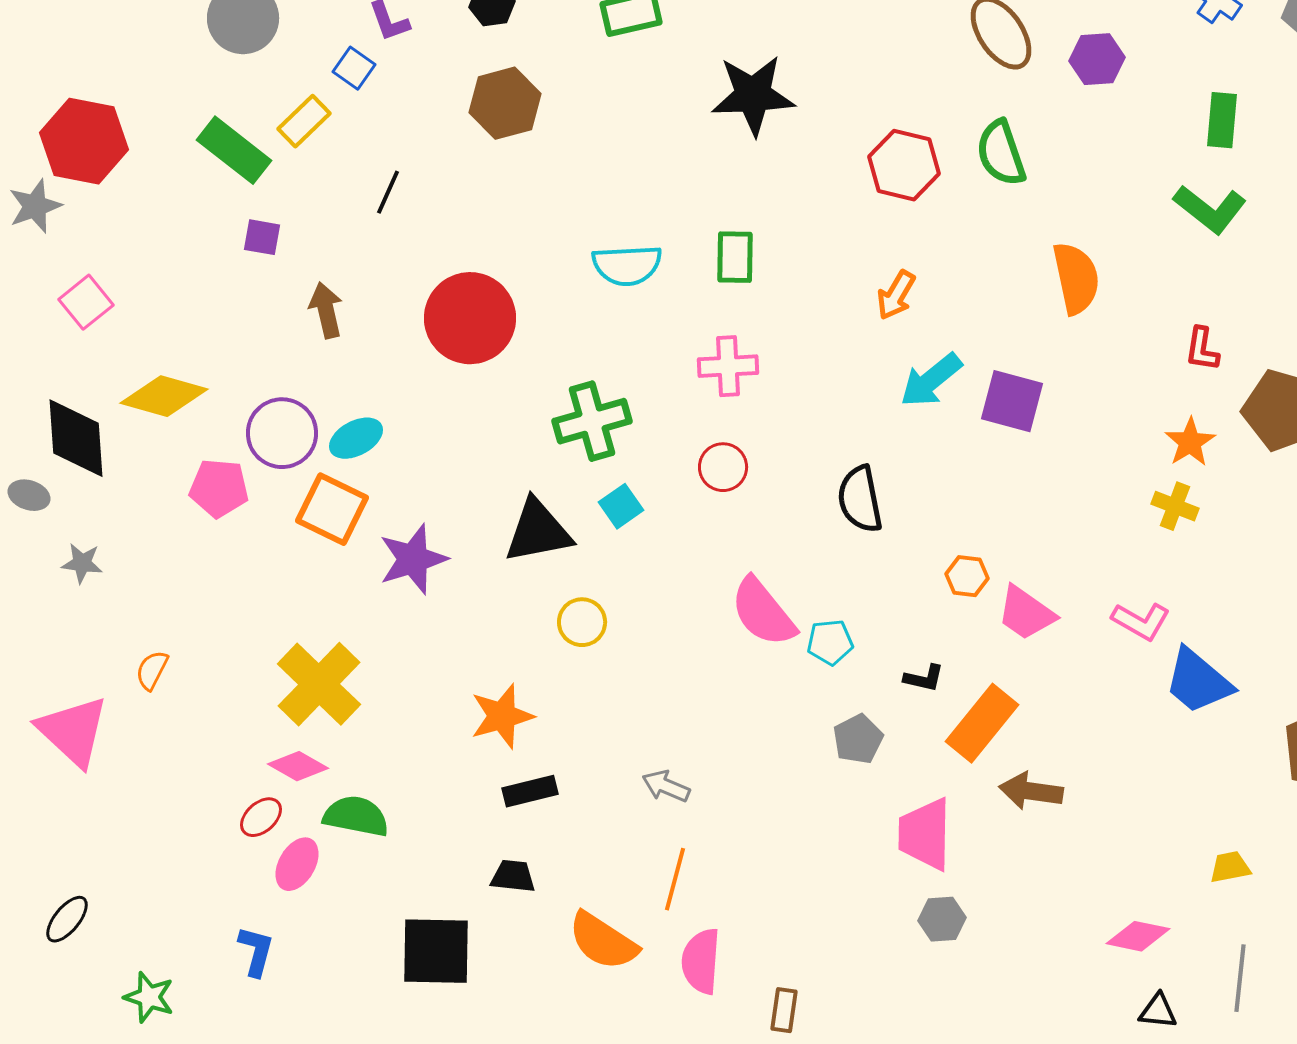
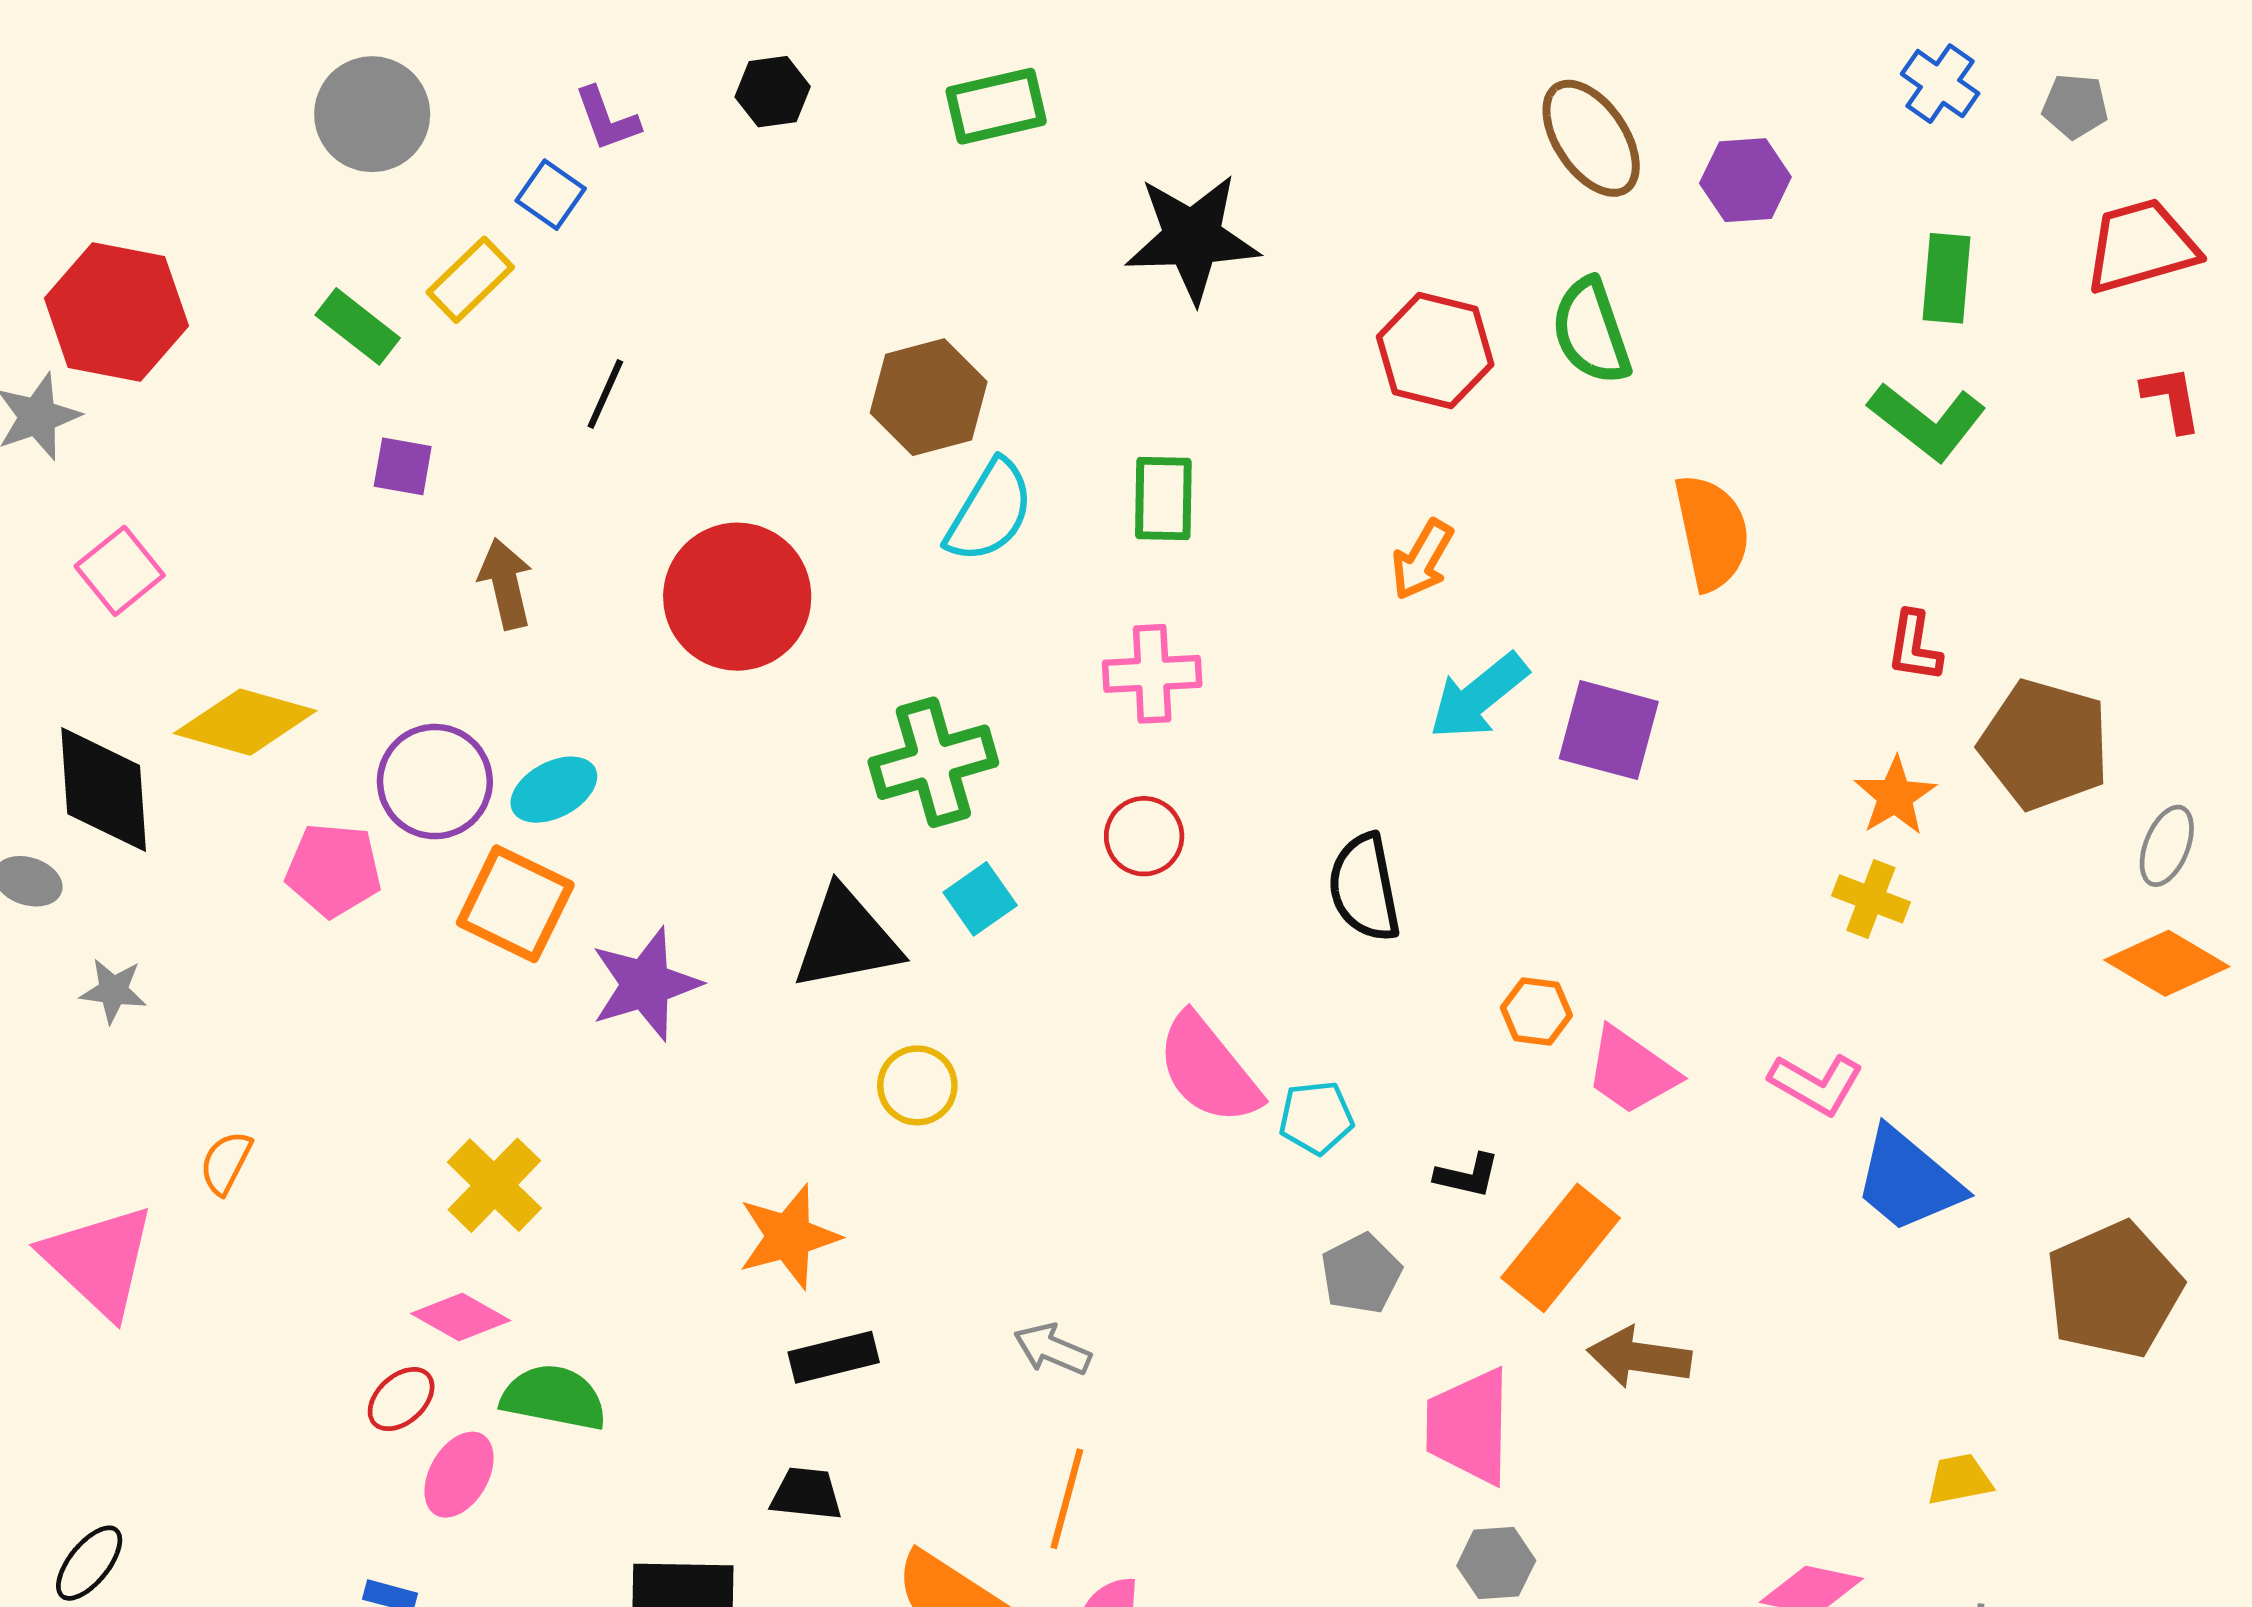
brown hexagon: (505, 103) -> (929, 397), moved
green rectangle: (234, 150) -> (358, 326), size x0.7
cyan semicircle: (627, 265) -> (990, 511), turned -56
yellow cross: (319, 684) -> (494, 1185), size x0.7

